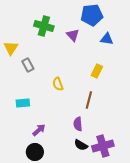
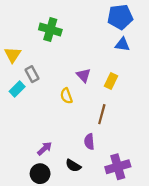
blue pentagon: (92, 15) -> (120, 17), moved
purple triangle: (73, 35) -> (84, 75), moved
cyan rectangle: (23, 103) -> (17, 89), moved, turned -40
black semicircle: (81, 145) -> (73, 166), moved

